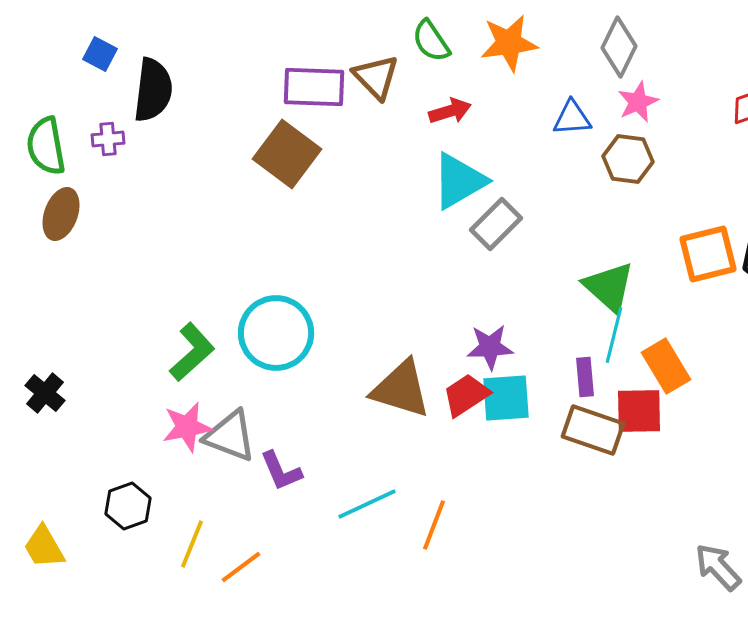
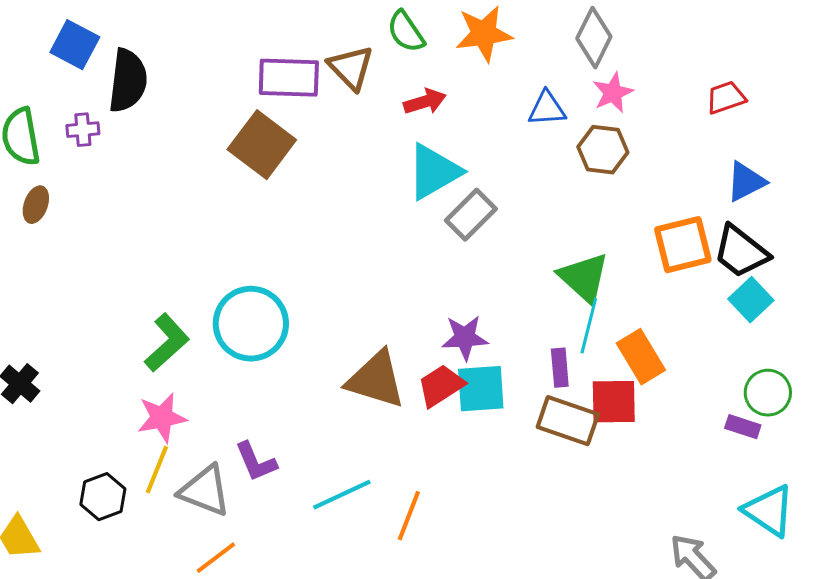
blue square: (100, 54) -> (75, 45), size x1.4
brown ellipse: (61, 214) -> (36, 205), size x0.7
gray triangle: (230, 436) -> (205, 491), moved
yellow line: (192, 544) -> (157, 470), moved

